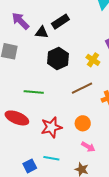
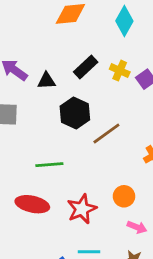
black rectangle: (60, 22) -> (86, 67), moved
yellow cross: (93, 60) -> (120, 71), moved
brown line: (82, 88) -> (106, 134), moved

